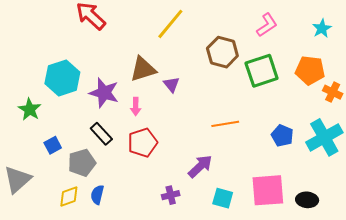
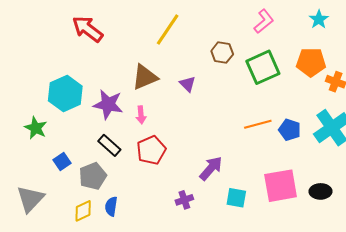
brown hexagon: (222, 52) -> (222, 53), size x0.7
purple triangle: (171, 84) -> (188, 84), moved
orange line: (225, 124) -> (258, 124), moved

